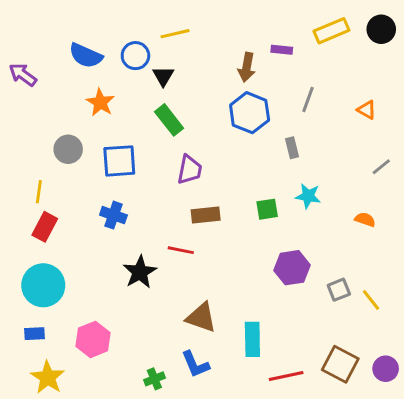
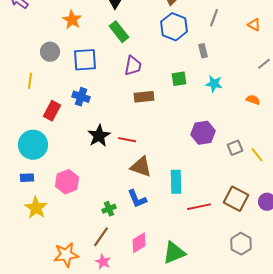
green square: (267, 209) -> (179, 79), moved
red rectangle: (45, 227) -> (52, 111), moved
red line: (181, 250) -> (127, 140), moved

